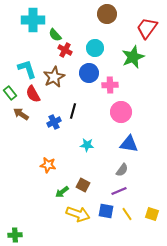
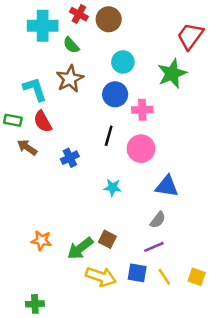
brown circle: (107, 14) -> (109, 19), moved
red cross: (65, 50) -> (79, 14), moved
brown star: (54, 77) -> (70, 79), moved
green rectangle: (10, 93) -> (13, 120), turned -40
black line: (73, 111) -> (109, 136), moved
pink circle: (121, 112) -> (141, 149), moved
orange star: (48, 165) -> (41, 241), moved
green arrow: (62, 192) -> (80, 248), size x1.5
green cross: (15, 235) -> (35, 304), moved

